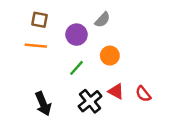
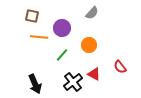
gray semicircle: (102, 20) -> (92, 13), moved
orange line: (36, 46) -> (39, 37), moved
red semicircle: (143, 94) -> (120, 67), moved

